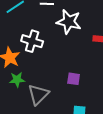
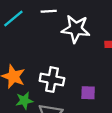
white cross: (32, 41) -> (52, 80), moved

